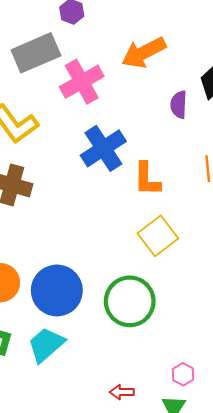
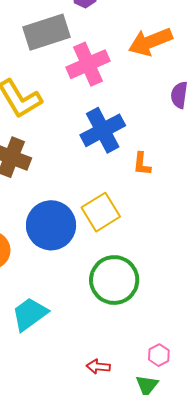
orange L-shape: (147, 179) -> (142, 164), size x0.7
yellow square: (158, 236) -> (101, 212), moved
blue circle: (57, 290) -> (51, 225), moved

